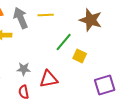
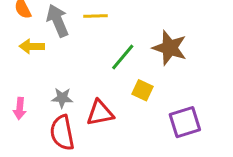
brown star: (91, 20) -> (170, 48), moved
yellow square: (80, 56) -> (142, 90), moved
red semicircle: (24, 92) -> (62, 133), size x1.6

